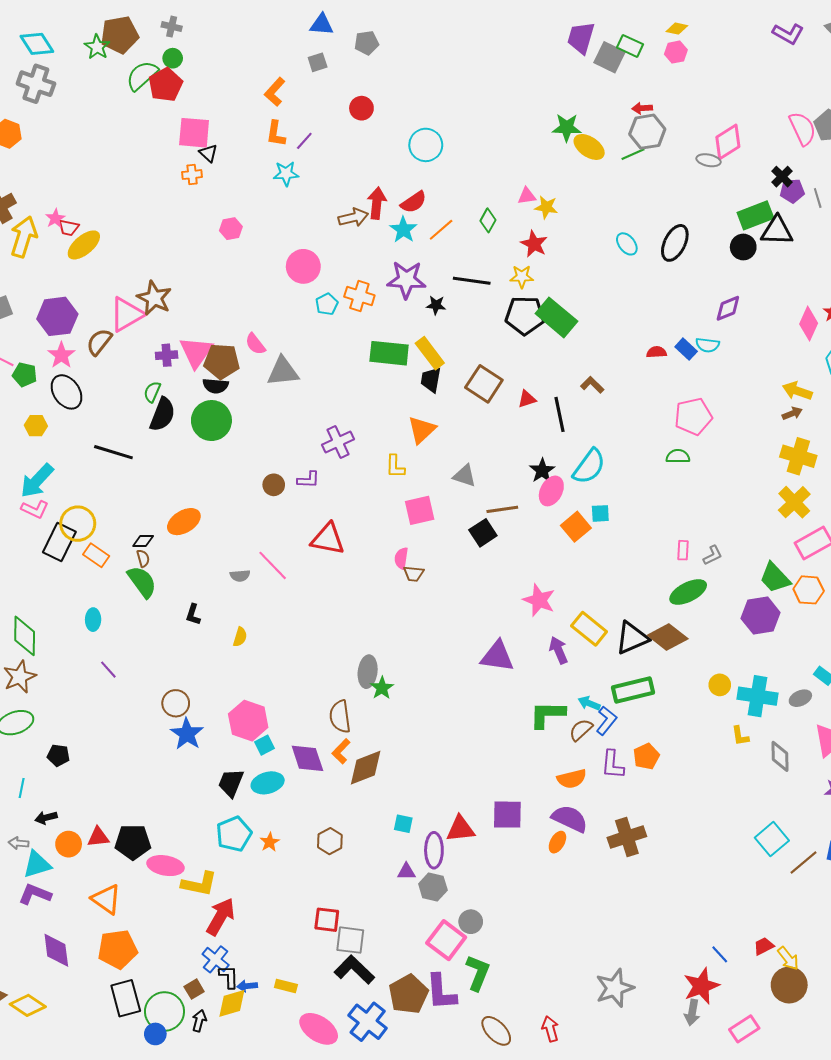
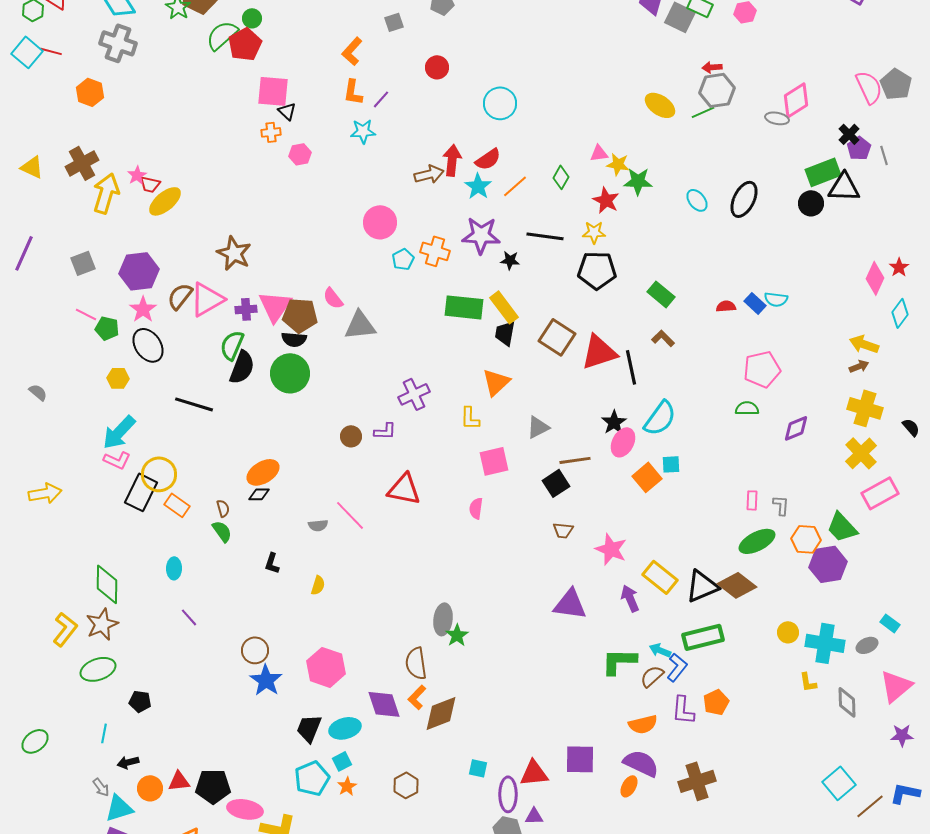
green star: (567, 128) -> (638, 181), moved
purple pentagon: (792, 191) -> (859, 148), turned -30
pink hexagon: (231, 229) -> (300, 154), moved
purple diamond: (728, 308) -> (796, 428), moved
pink triangle: (127, 314) -> (207, 299), moved
green rectangle: (556, 317) -> (661, 294), moved, size x0.7
green semicircle: (152, 392) -> (232, 345), size x1.4
red triangle: (527, 399) -> (599, 352), size x2.0
gray triangle: (465, 476) -> (538, 427), turned -45
black diamond: (143, 541) -> (259, 494), moved
gray L-shape: (713, 555) -> (781, 505), turned -60
brown trapezoid: (414, 574) -> (563, 530), moved
green semicircle: (142, 582) -> (222, 531), size x0.7
orange hexagon: (809, 590) -> (806, 539), moved
cyan square: (265, 745) -> (342, 761), moved
gray arrow: (19, 843) -> (101, 787), turned -132
purple triangle: (406, 872) -> (534, 816), moved

